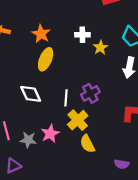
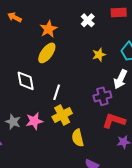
white cross: (82, 35) -> (88, 20), moved, turned 32
purple cross: (90, 93) -> (102, 96), moved
yellow semicircle: (87, 144) -> (78, 138), moved

